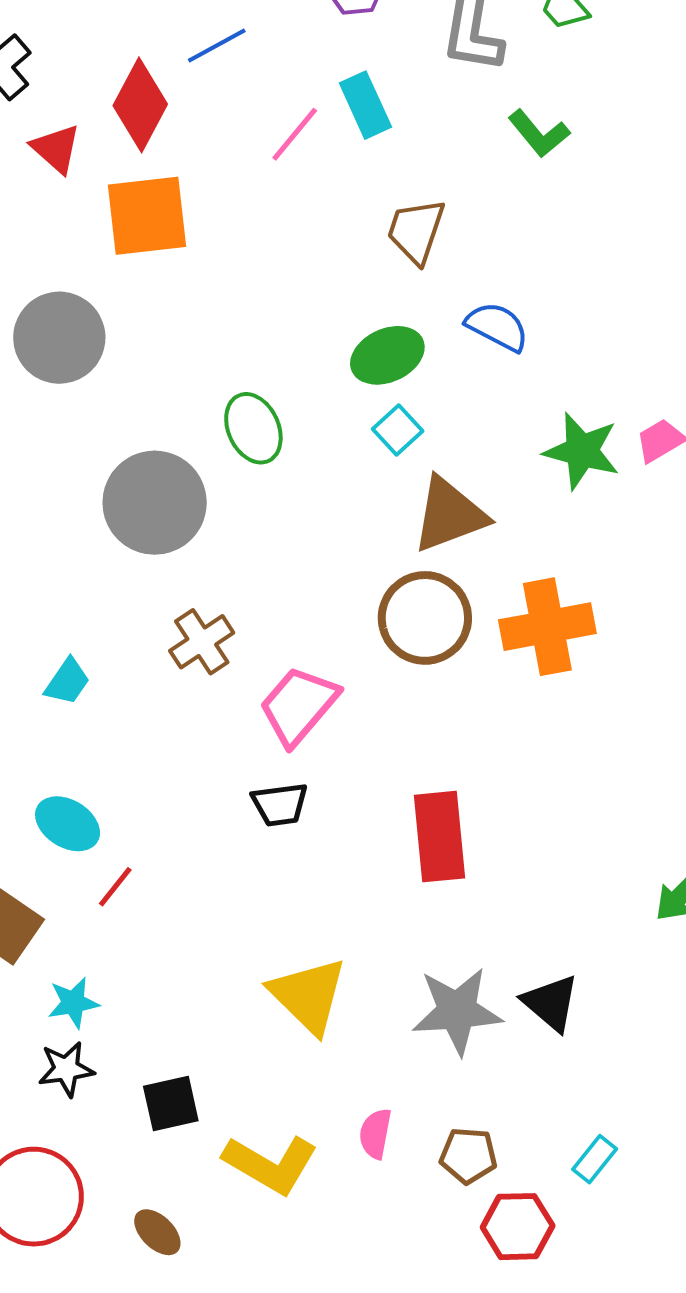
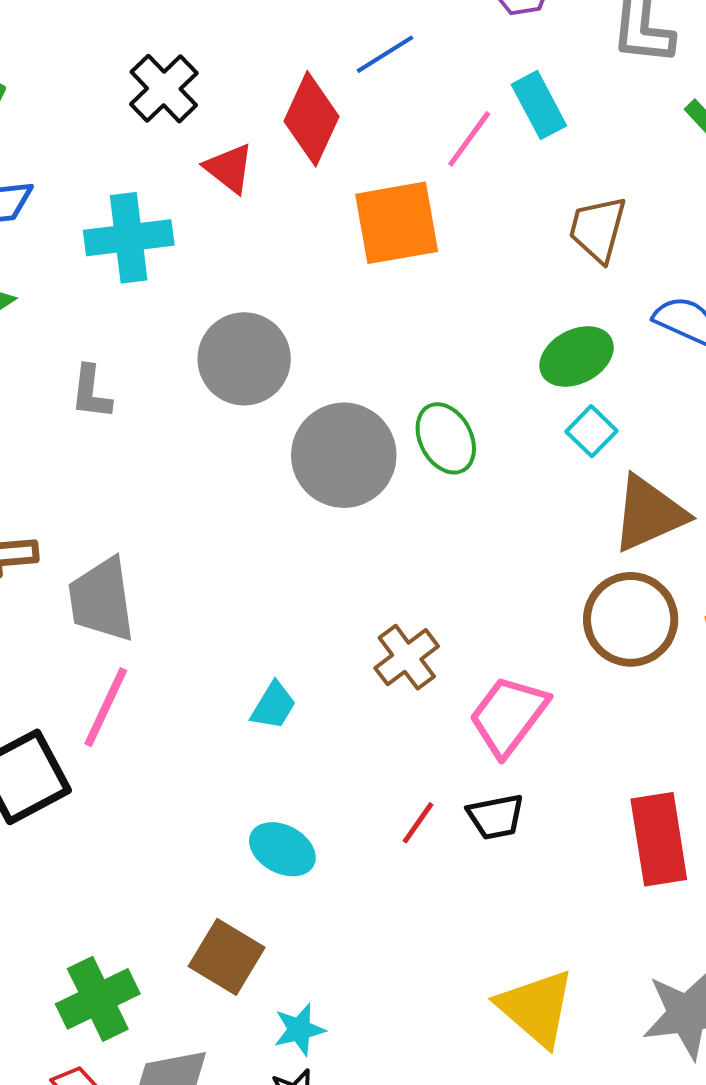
orange square: (147, 216) -> (397, 223), moved
gray circle: (155, 503) -> (344, 455), moved
red line: (115, 887) -> (418, 823), moved

